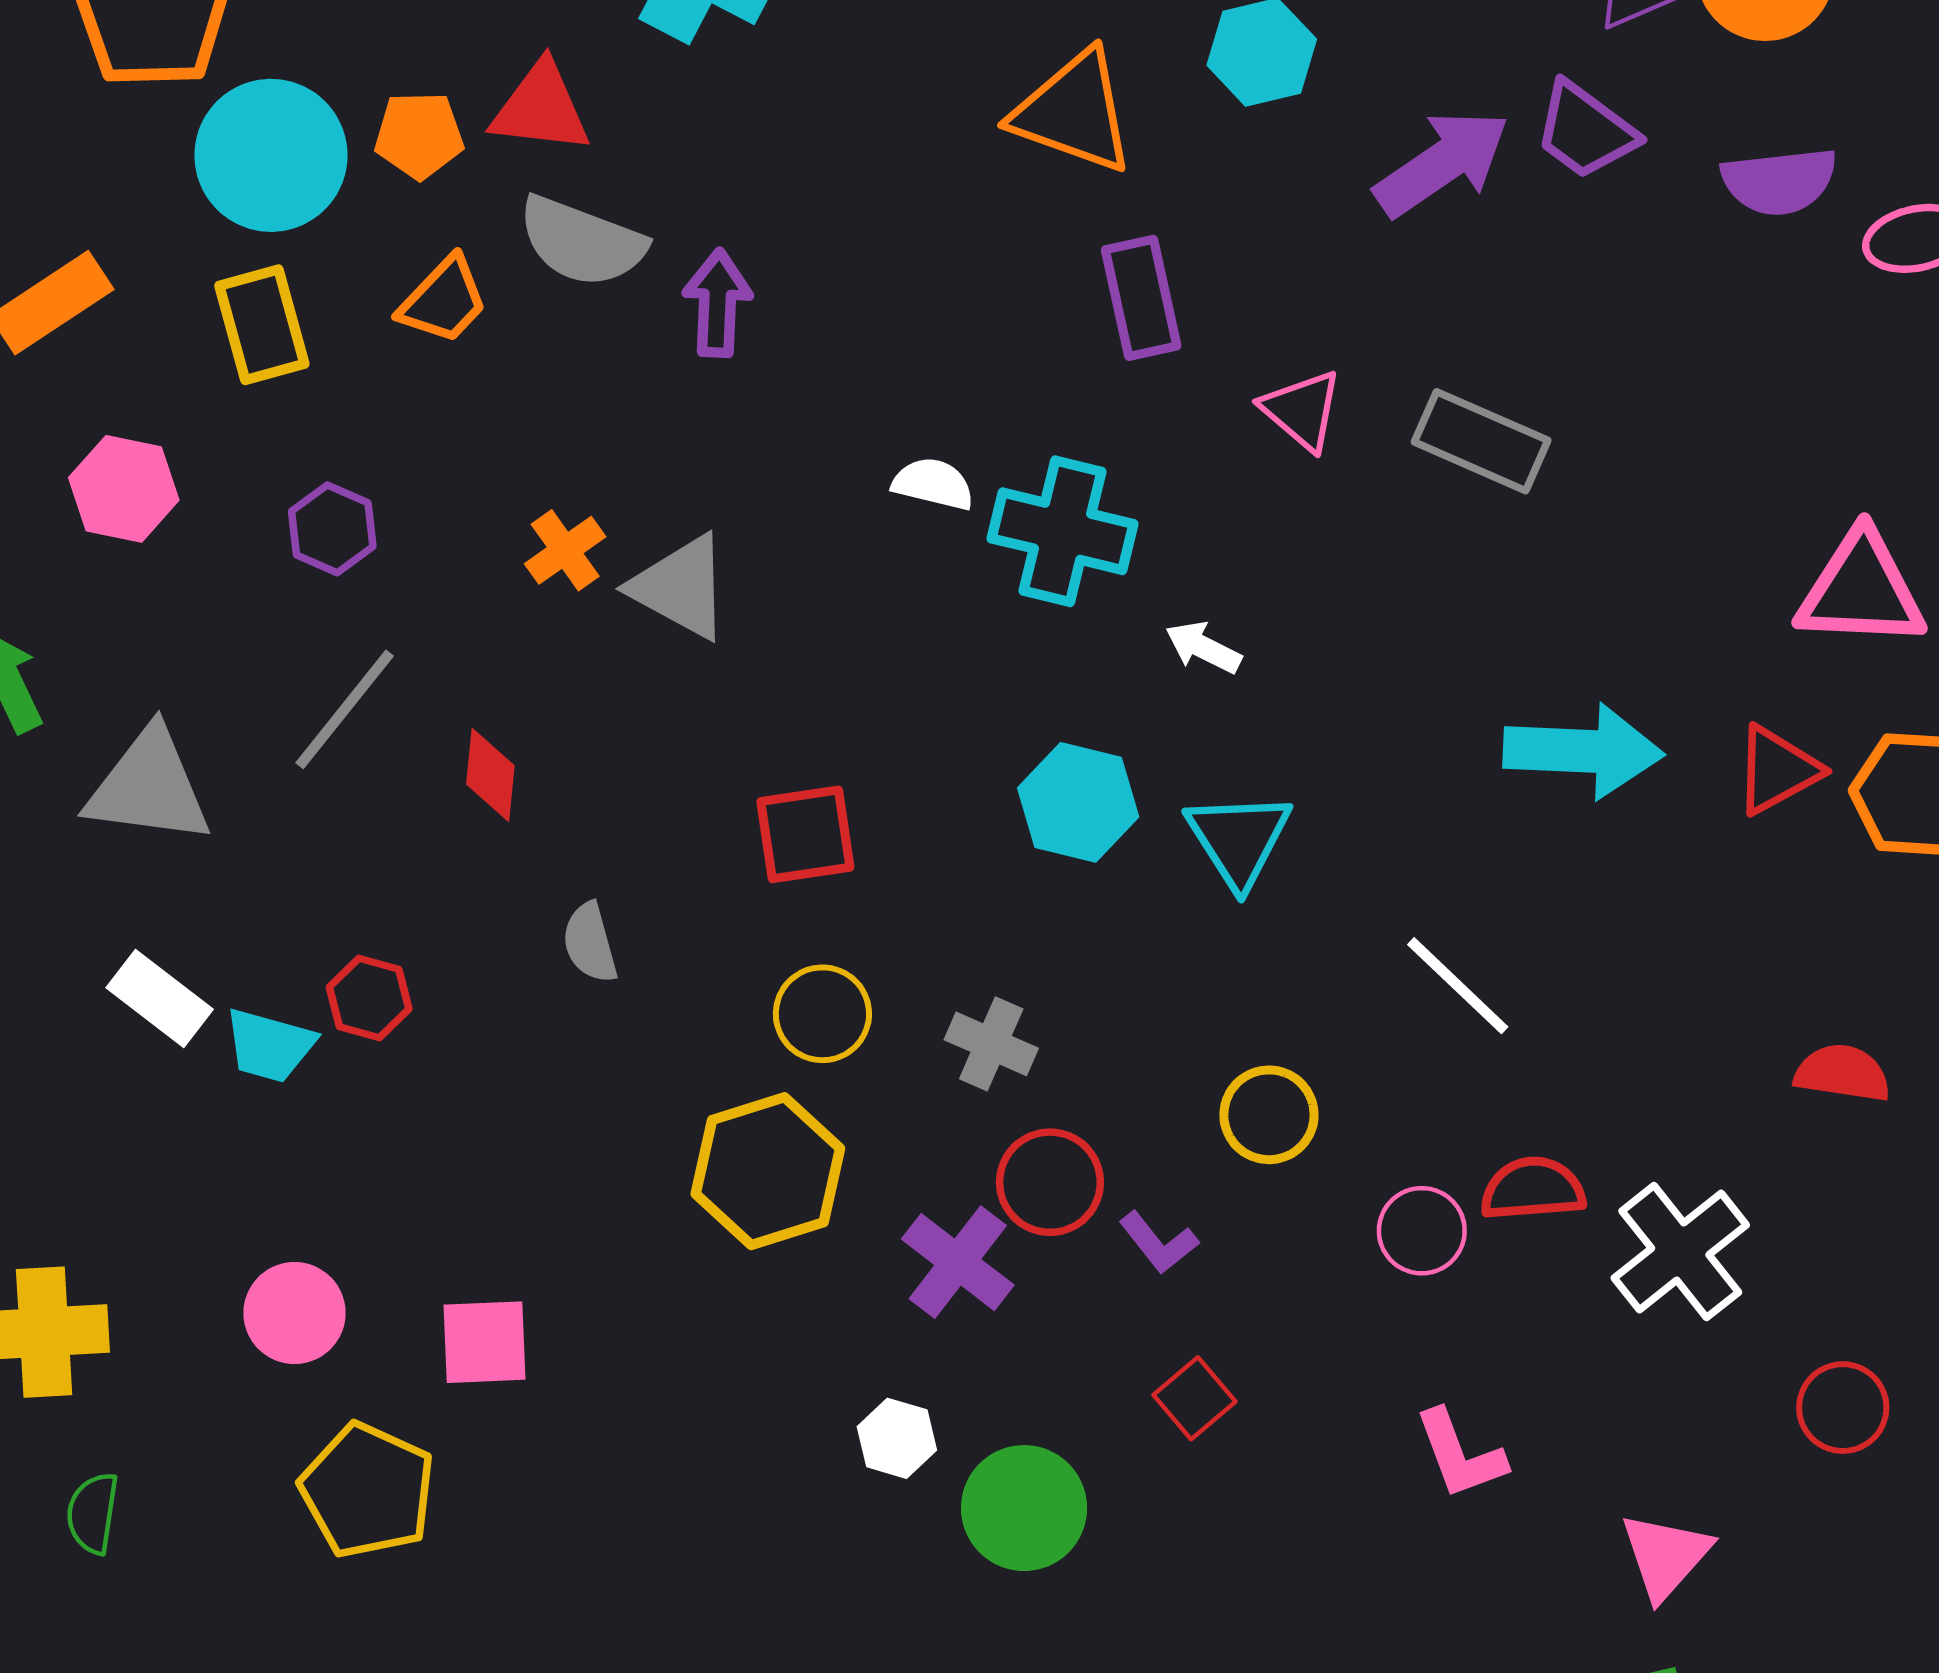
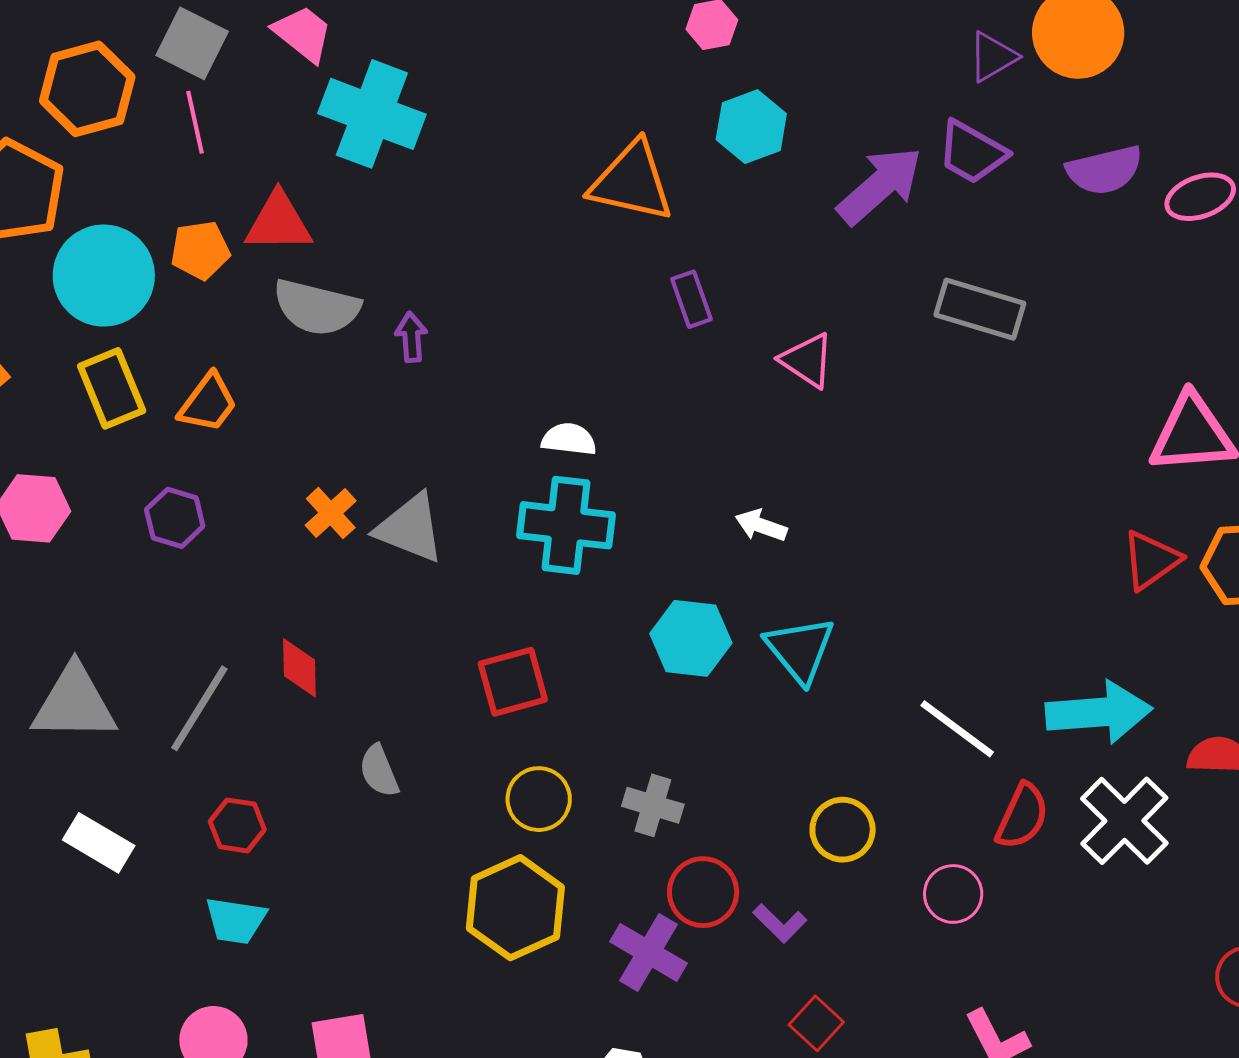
purple rectangle: (1141, 298) -> (692, 299), size x0.7
orange trapezoid: (444, 300) -> (208, 403), moved
purple arrow: (717, 303) -> (411, 337), size x0.7
gray rectangle: (1481, 441) -> (980, 309), moved
cyan cross: (1063, 531) -> (566, 525), moved
gray line: (345, 709) -> (199, 708), moved
cyan arrow: (1583, 751) -> (1099, 712), moved
cyan trapezoid: (270, 1045) -> (236, 921), moved
red semicircle: (1533, 1189) -> (1022, 816), moved, turned 126
white cross: (1680, 1252) -> (1124, 821), moved

